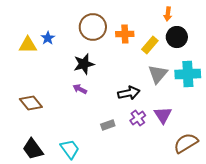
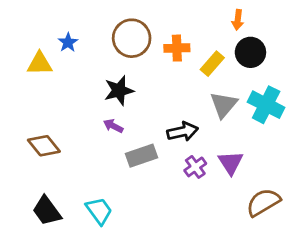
blue star: (48, 38) -> (68, 42), moved
cyan cross: (188, 74) -> (266, 105), turned 30
gray rectangle: (108, 125) -> (142, 156), moved, size x1.5

